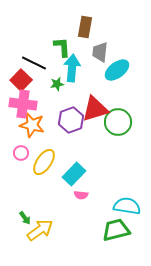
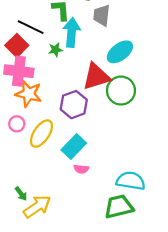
cyan ellipse: (117, 70) -> (120, 52), moved
purple hexagon: (71, 120) -> (74, 105), moved

